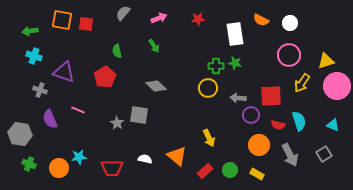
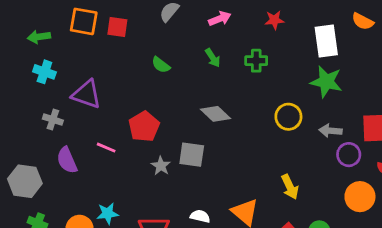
green semicircle: (117, 51) -> (161, 65), turned -40
green star: (235, 63) -> (326, 82), size x1.6
green cross: (216, 66) -> (256, 61), moved
red pentagon: (105, 77) -> (144, 127), moved

